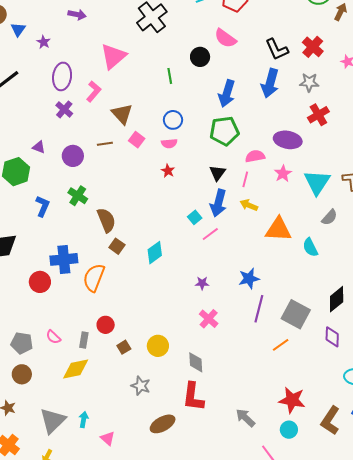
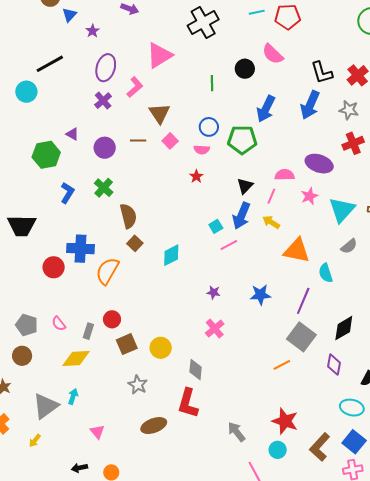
green pentagon: (224, 131) -> (242, 140), moved
purple line: (259, 309) -> (303, 301), moved
brown square: (124, 347) -> (127, 344), size x1.5
cyan arrow: (84, 420) -> (73, 396), moved

